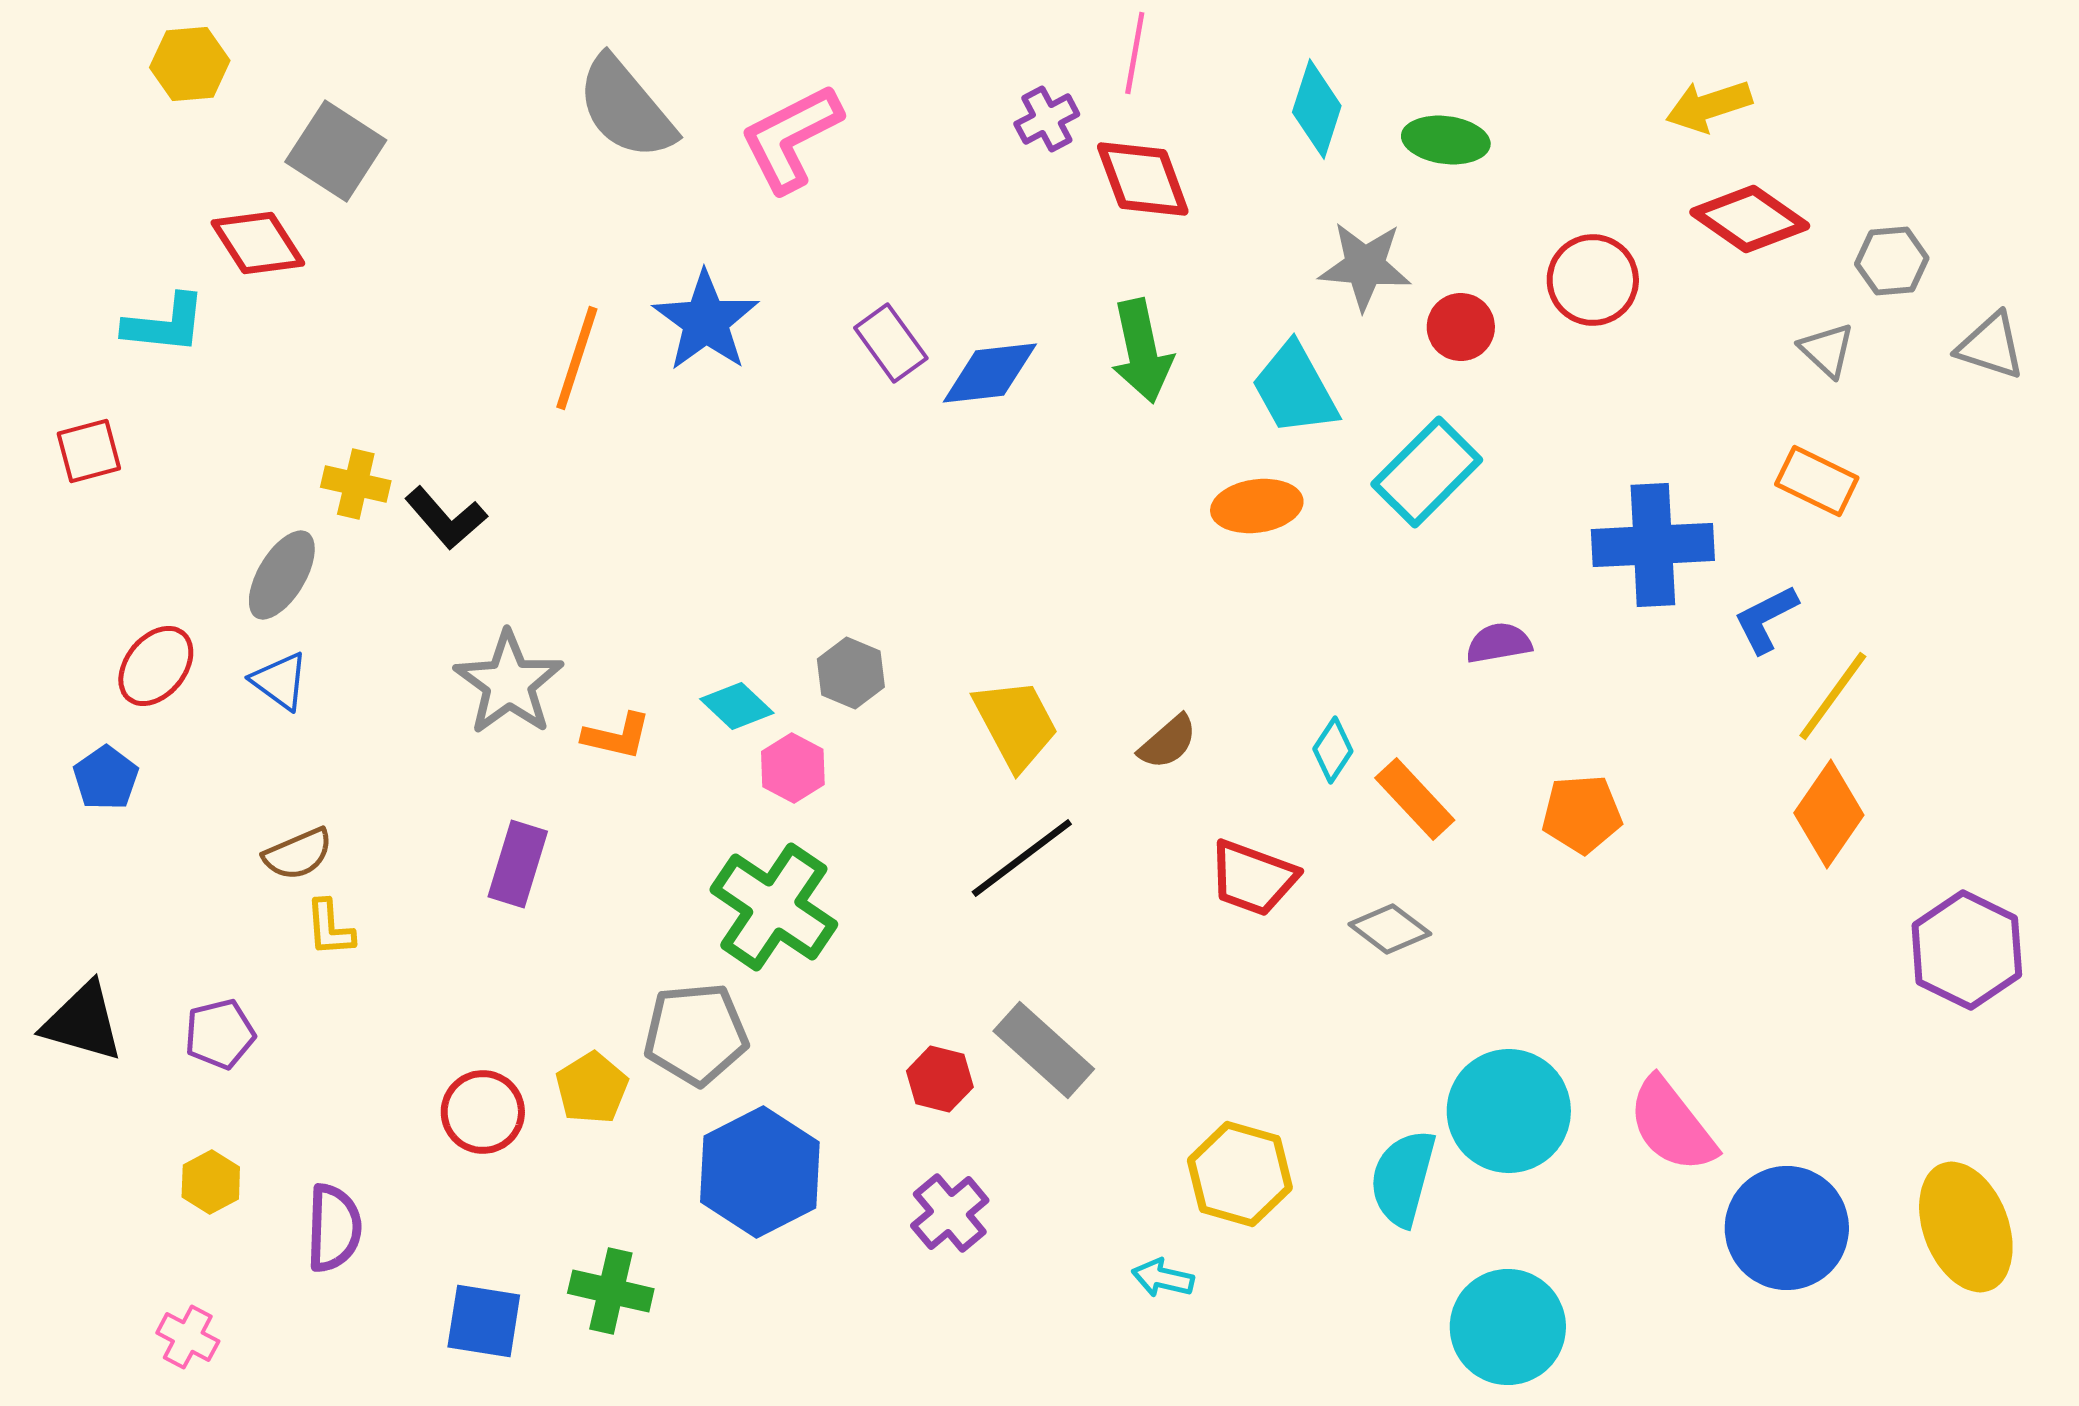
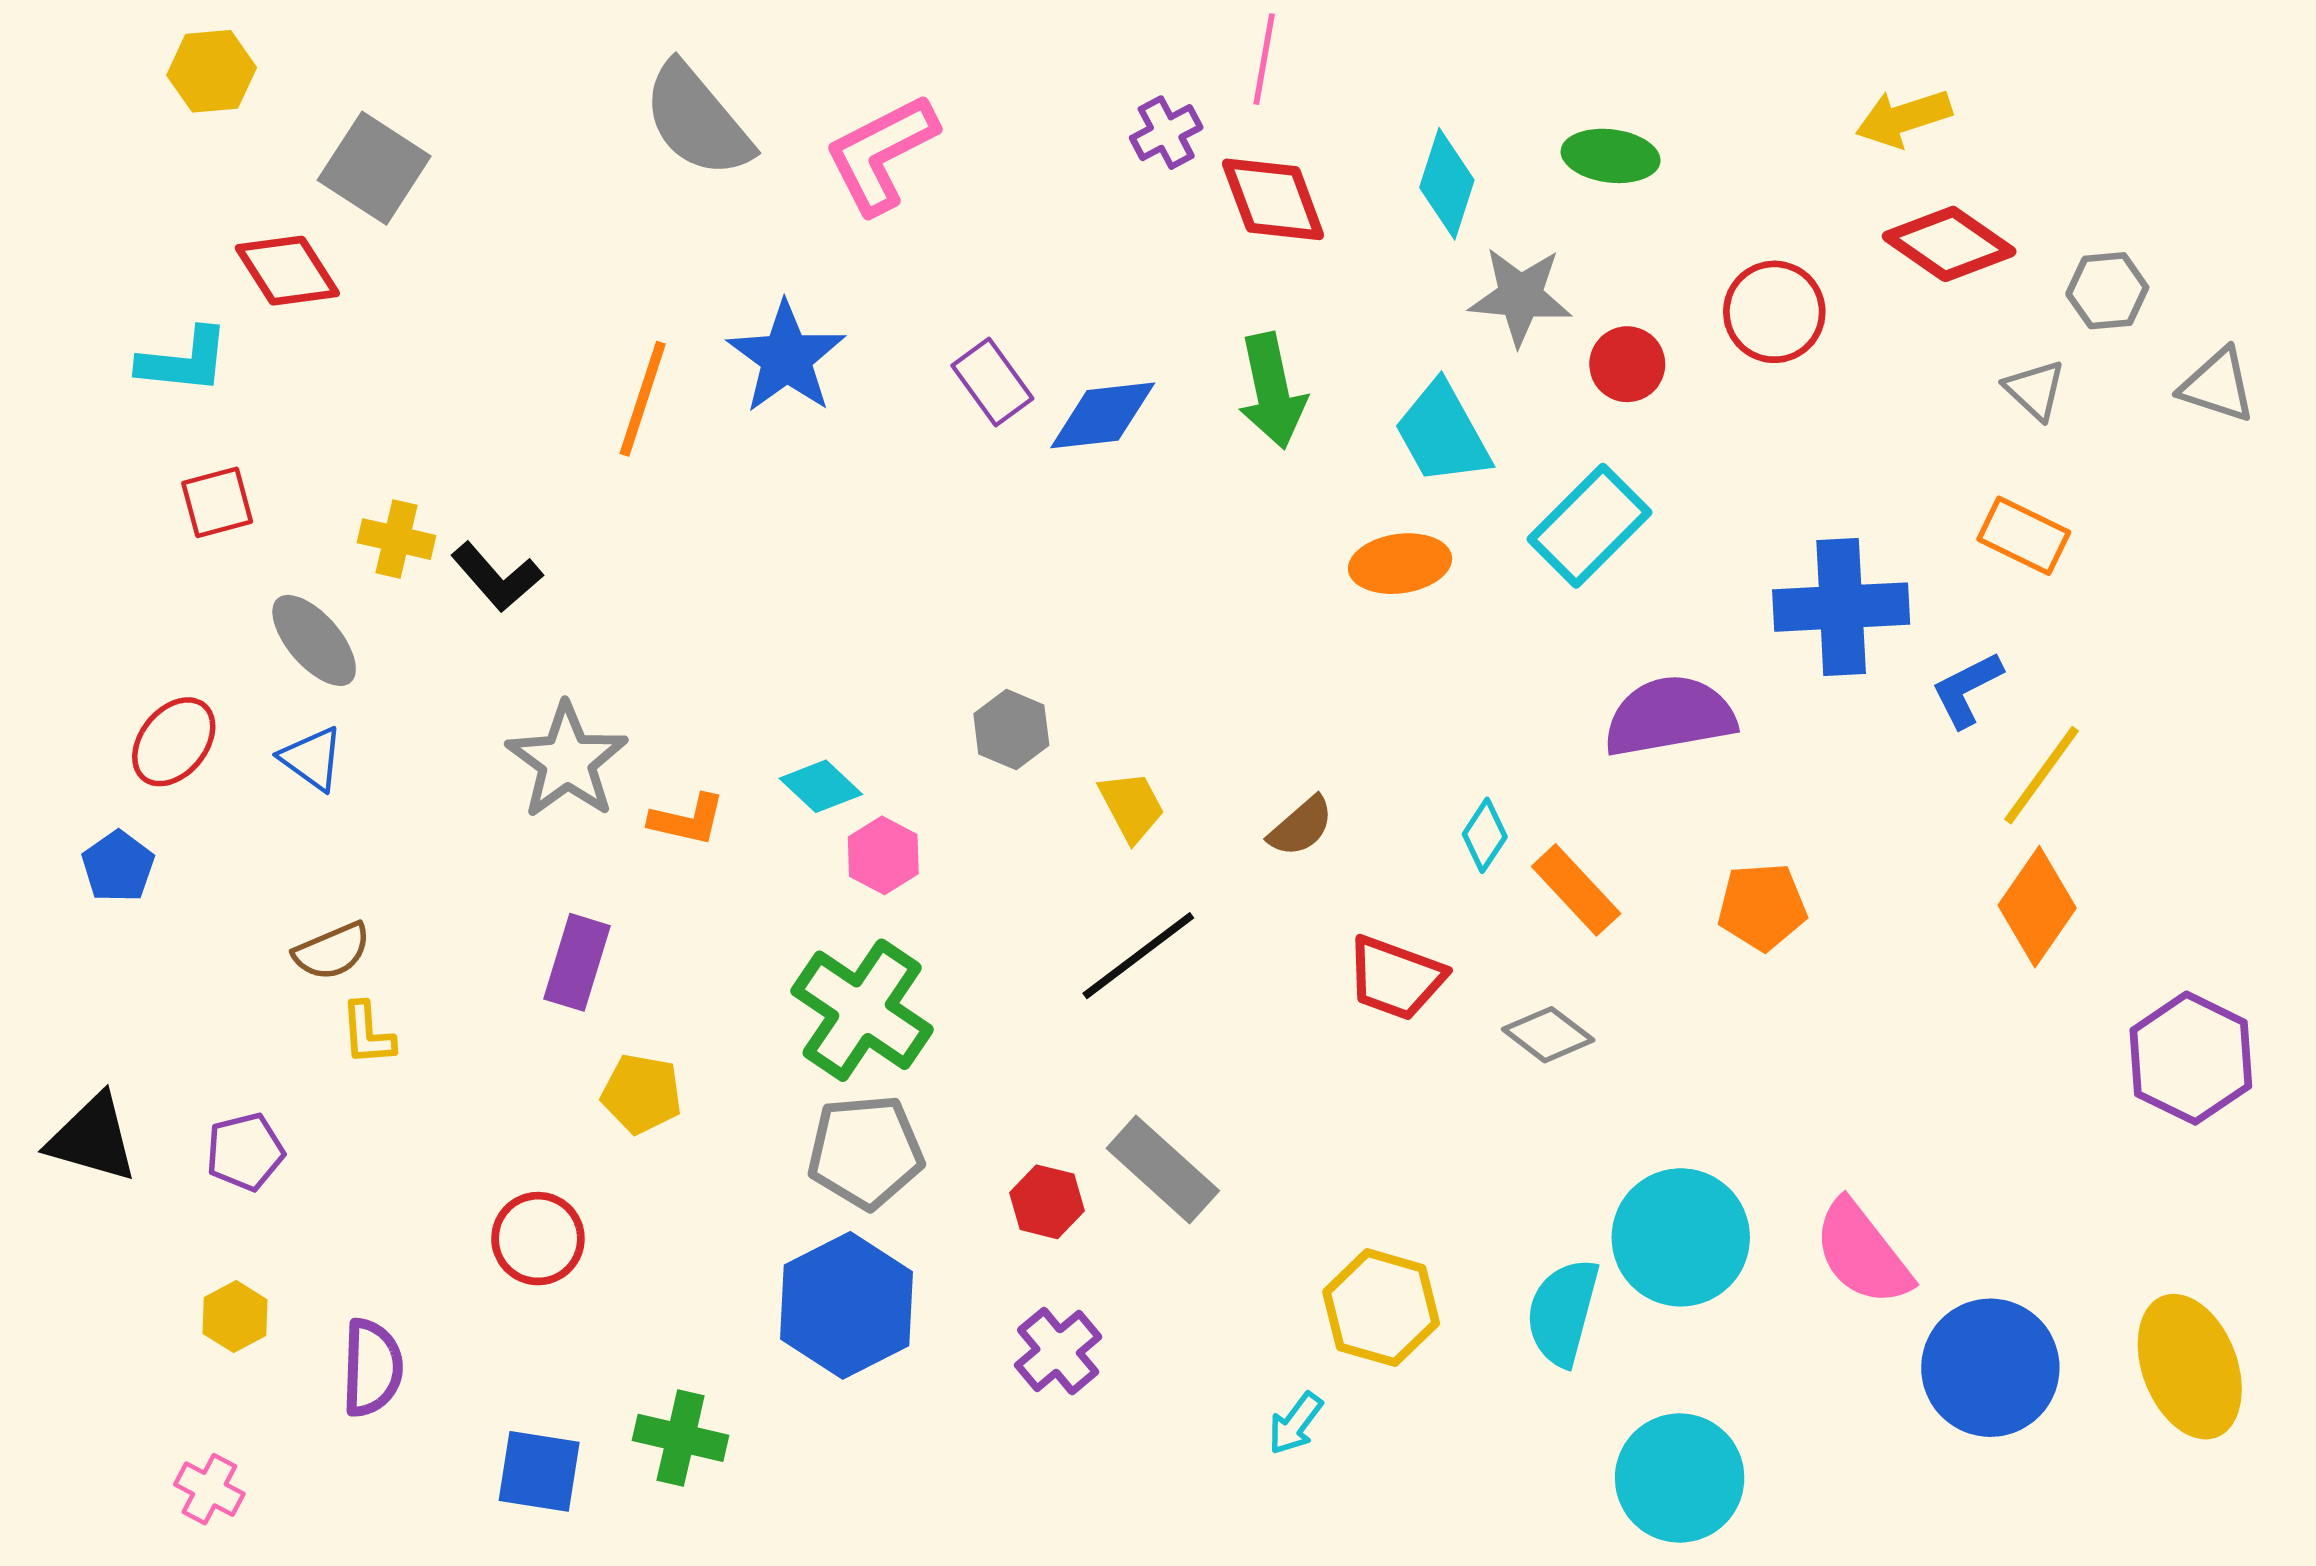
cyan diamond: (1317, 109) -> (1447, 184), moved
red square: (89, 451) -> (217, 502), moved
gray ellipse: (282, 575) -> (314, 640), turned -72
purple semicircle: (1499, 643) -> (1670, 716), size x1.8
gray hexagon: (851, 673) -> (1011, 730), moved
yellow trapezoid: (1016, 724) -> (1132, 806), size x0.7
gray pentagon: (696, 1034) -> (865, 1152), moved
yellow pentagon: (592, 1088) -> (642, 1094), moved, turned -30
cyan arrow: (1163, 1278) -> (1295, 1423), turned -66

